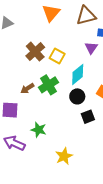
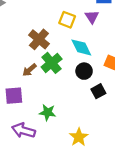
brown cross: (35, 52) -> (39, 39), moved
yellow square: (57, 56) -> (67, 20), moved
cyan diamond: (78, 74) -> (81, 47), turned -70

